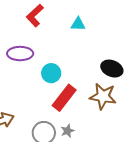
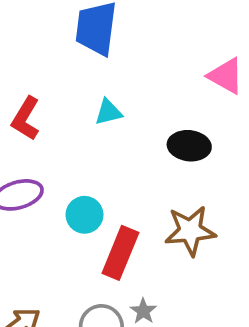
black ellipse: (112, 69) -> (189, 146), moved

